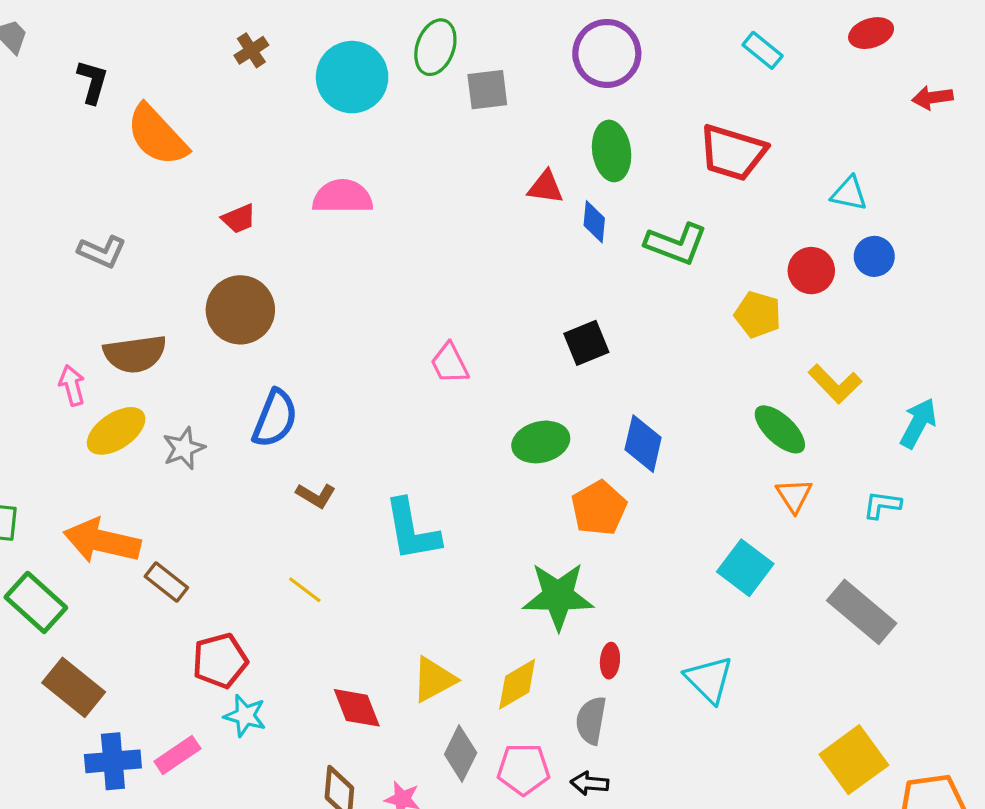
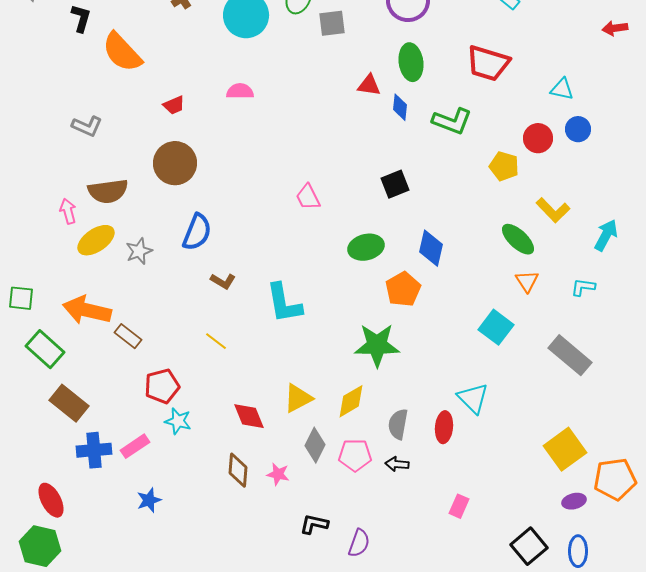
pink semicircle: (343, 197) -> (240, 91), size x0.7
red ellipse: (610, 661) -> (444, 427), moved, size x1.4

